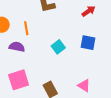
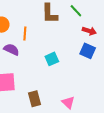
red arrow: (89, 11) -> (89, 31), turned 40
blue square: (88, 43) -> (88, 51), moved

